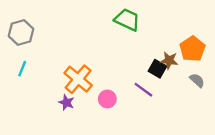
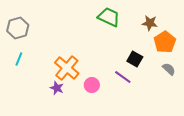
brown star: (169, 61) -> (150, 23), moved

